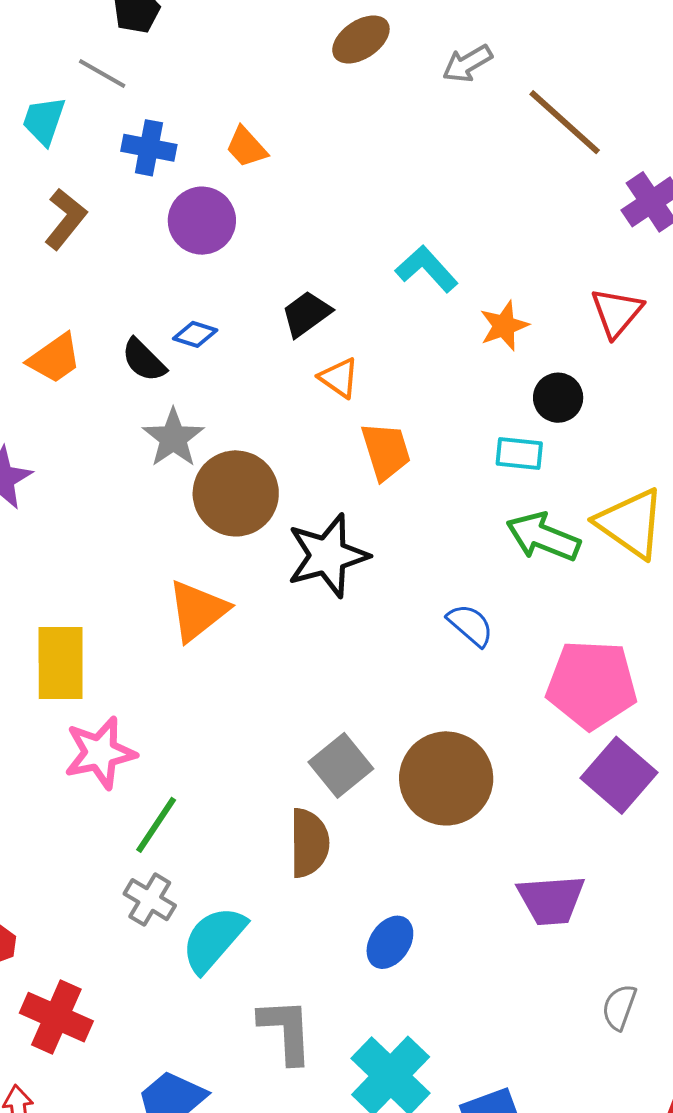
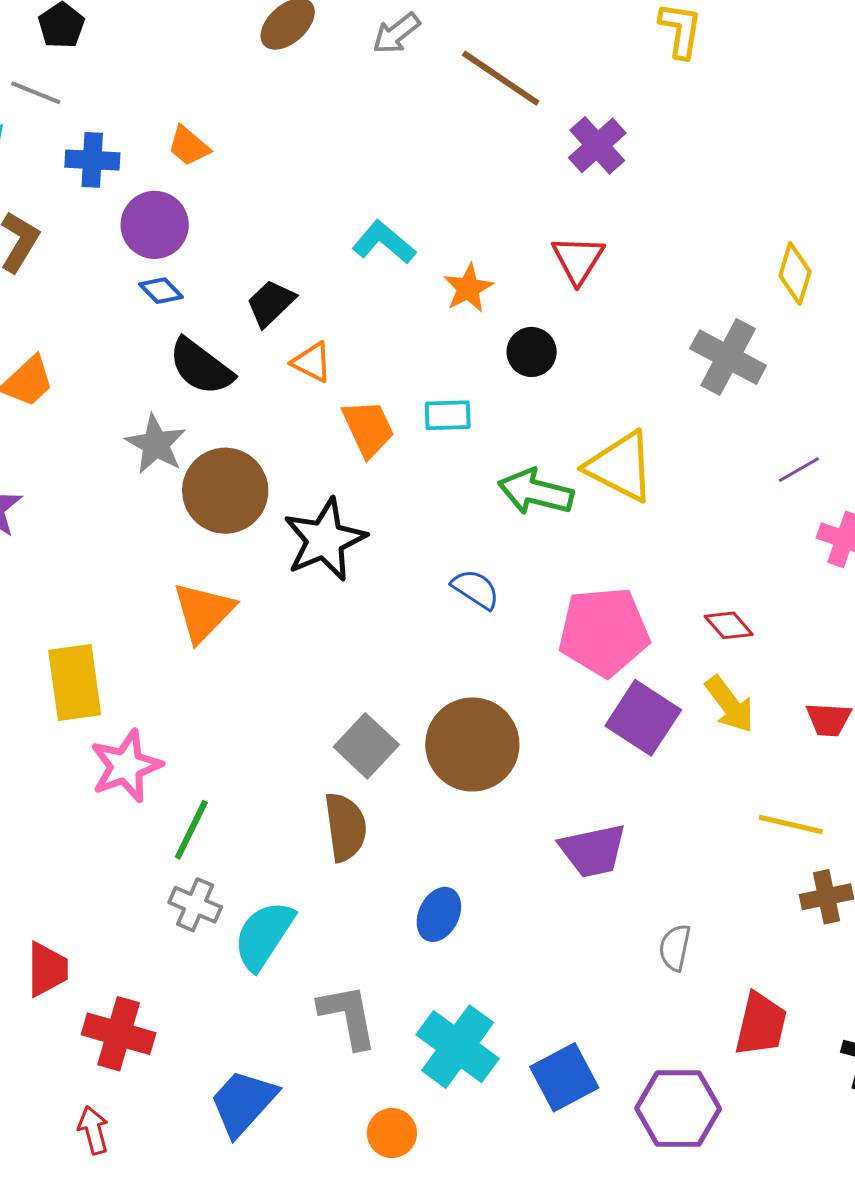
blue diamond: (195, 334) -> (161, 291), moved, turned 36
black semicircle: (144, 360) -> (201, 367), moved, size x1.4
cyan rectangle: (519, 454) -> (448, 415), moved

